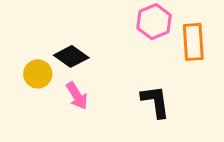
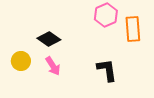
yellow circle: (38, 74) -> (21, 61), moved

